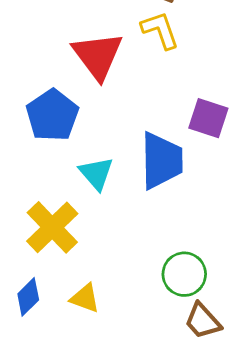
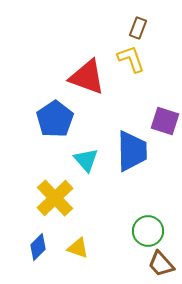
red triangle: (98, 56) -> (87, 77), turned -33

